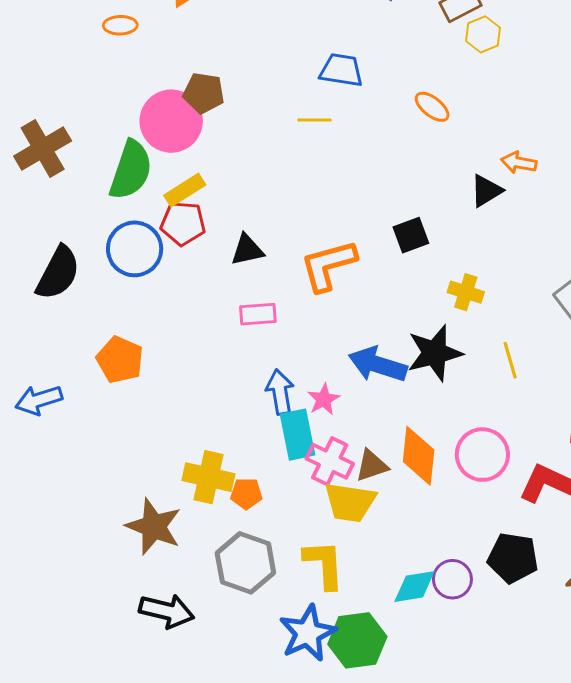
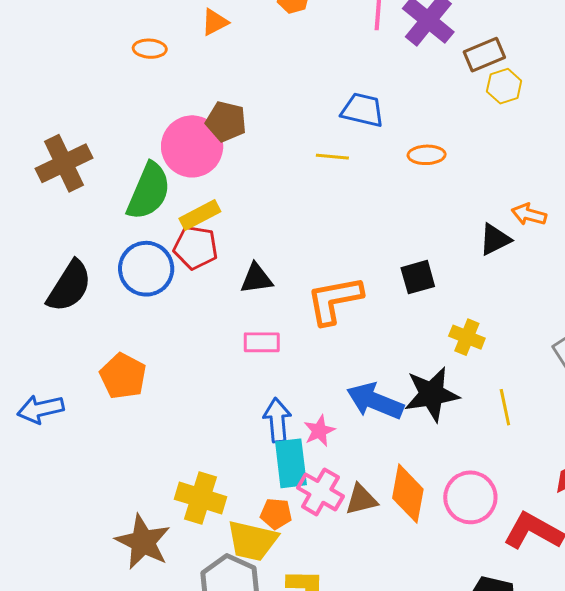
orange ellipse: (432, 107) -> (427, 155), moved, turned -45
orange pentagon: (246, 494) -> (276, 514), moved
yellow trapezoid: (350, 502) -> (252, 541), moved

